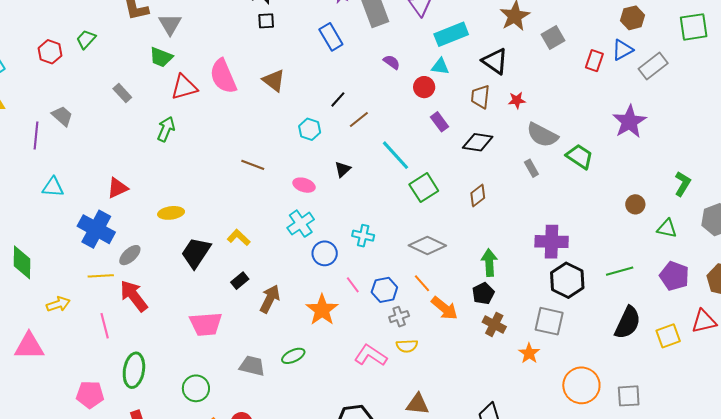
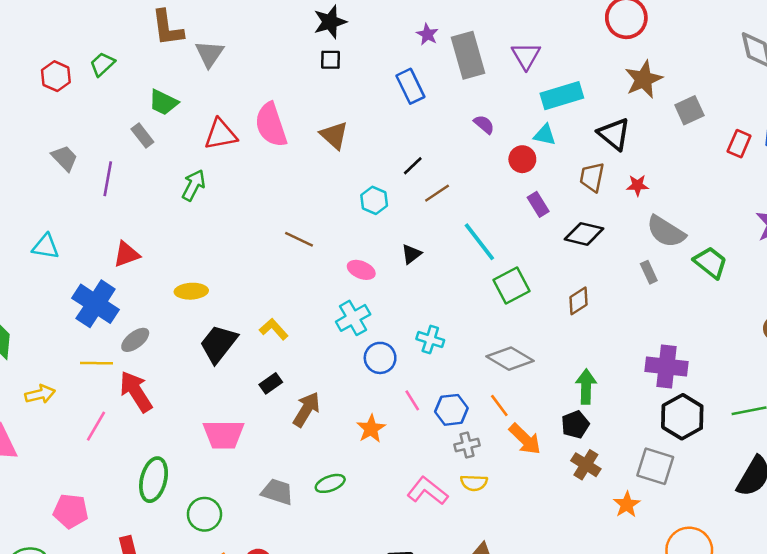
green trapezoid: (161, 57) -> (163, 102), moved
purple line: (36, 136) -> (108, 179), moved
orange star: (322, 310) -> (371, 429), size x0.7
pink line: (105, 326) -> (96, 426), turned 40
green ellipse: (134, 370) -> (154, 480), moved

